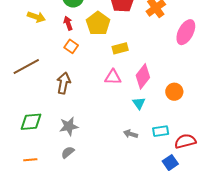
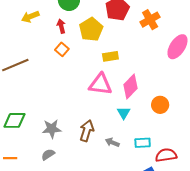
yellow arrow: (36, 17) -> (30, 17), turned 132
pink triangle: (113, 77) -> (100, 84), size x1.4
brown arrow: (64, 83) -> (87, 131), moved

